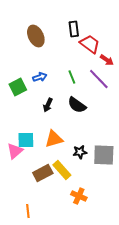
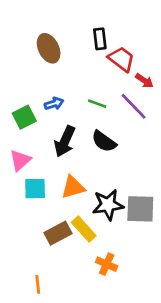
green line: (72, 77) -> (97, 104), turned -48
black arrow: (48, 105) -> (65, 141), size x1.6
pink triangle: (15, 151) -> (20, 160), moved
black star: (80, 152) -> (108, 205), size x1.6

